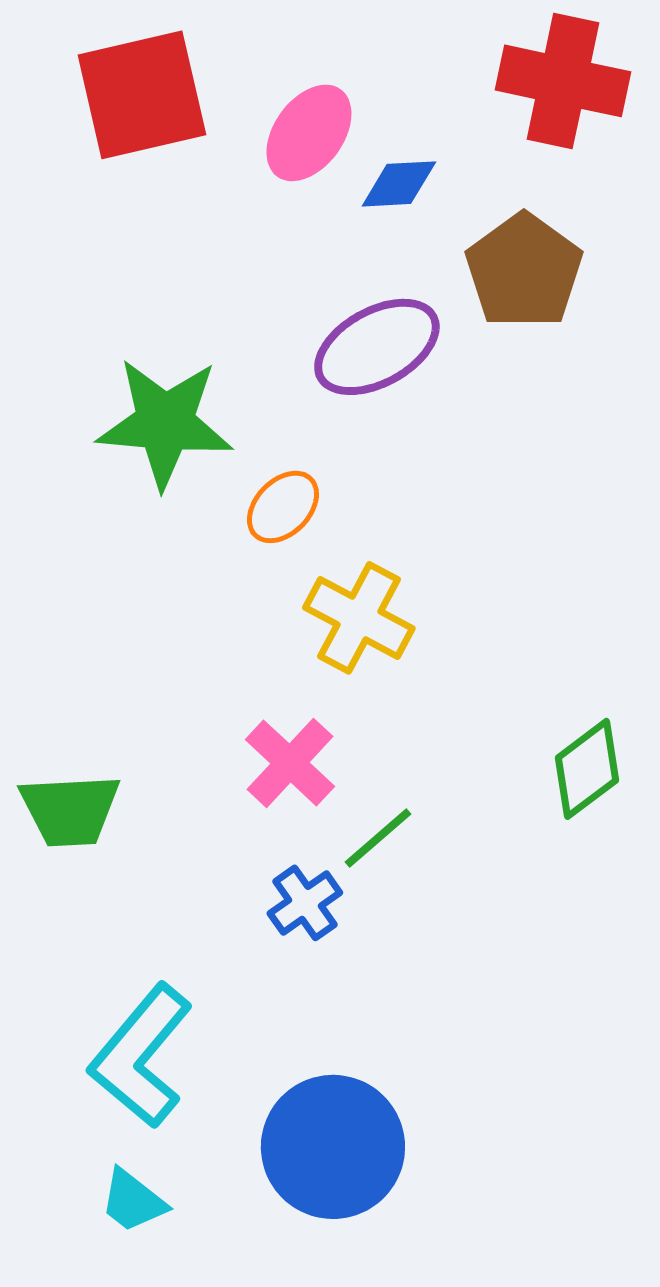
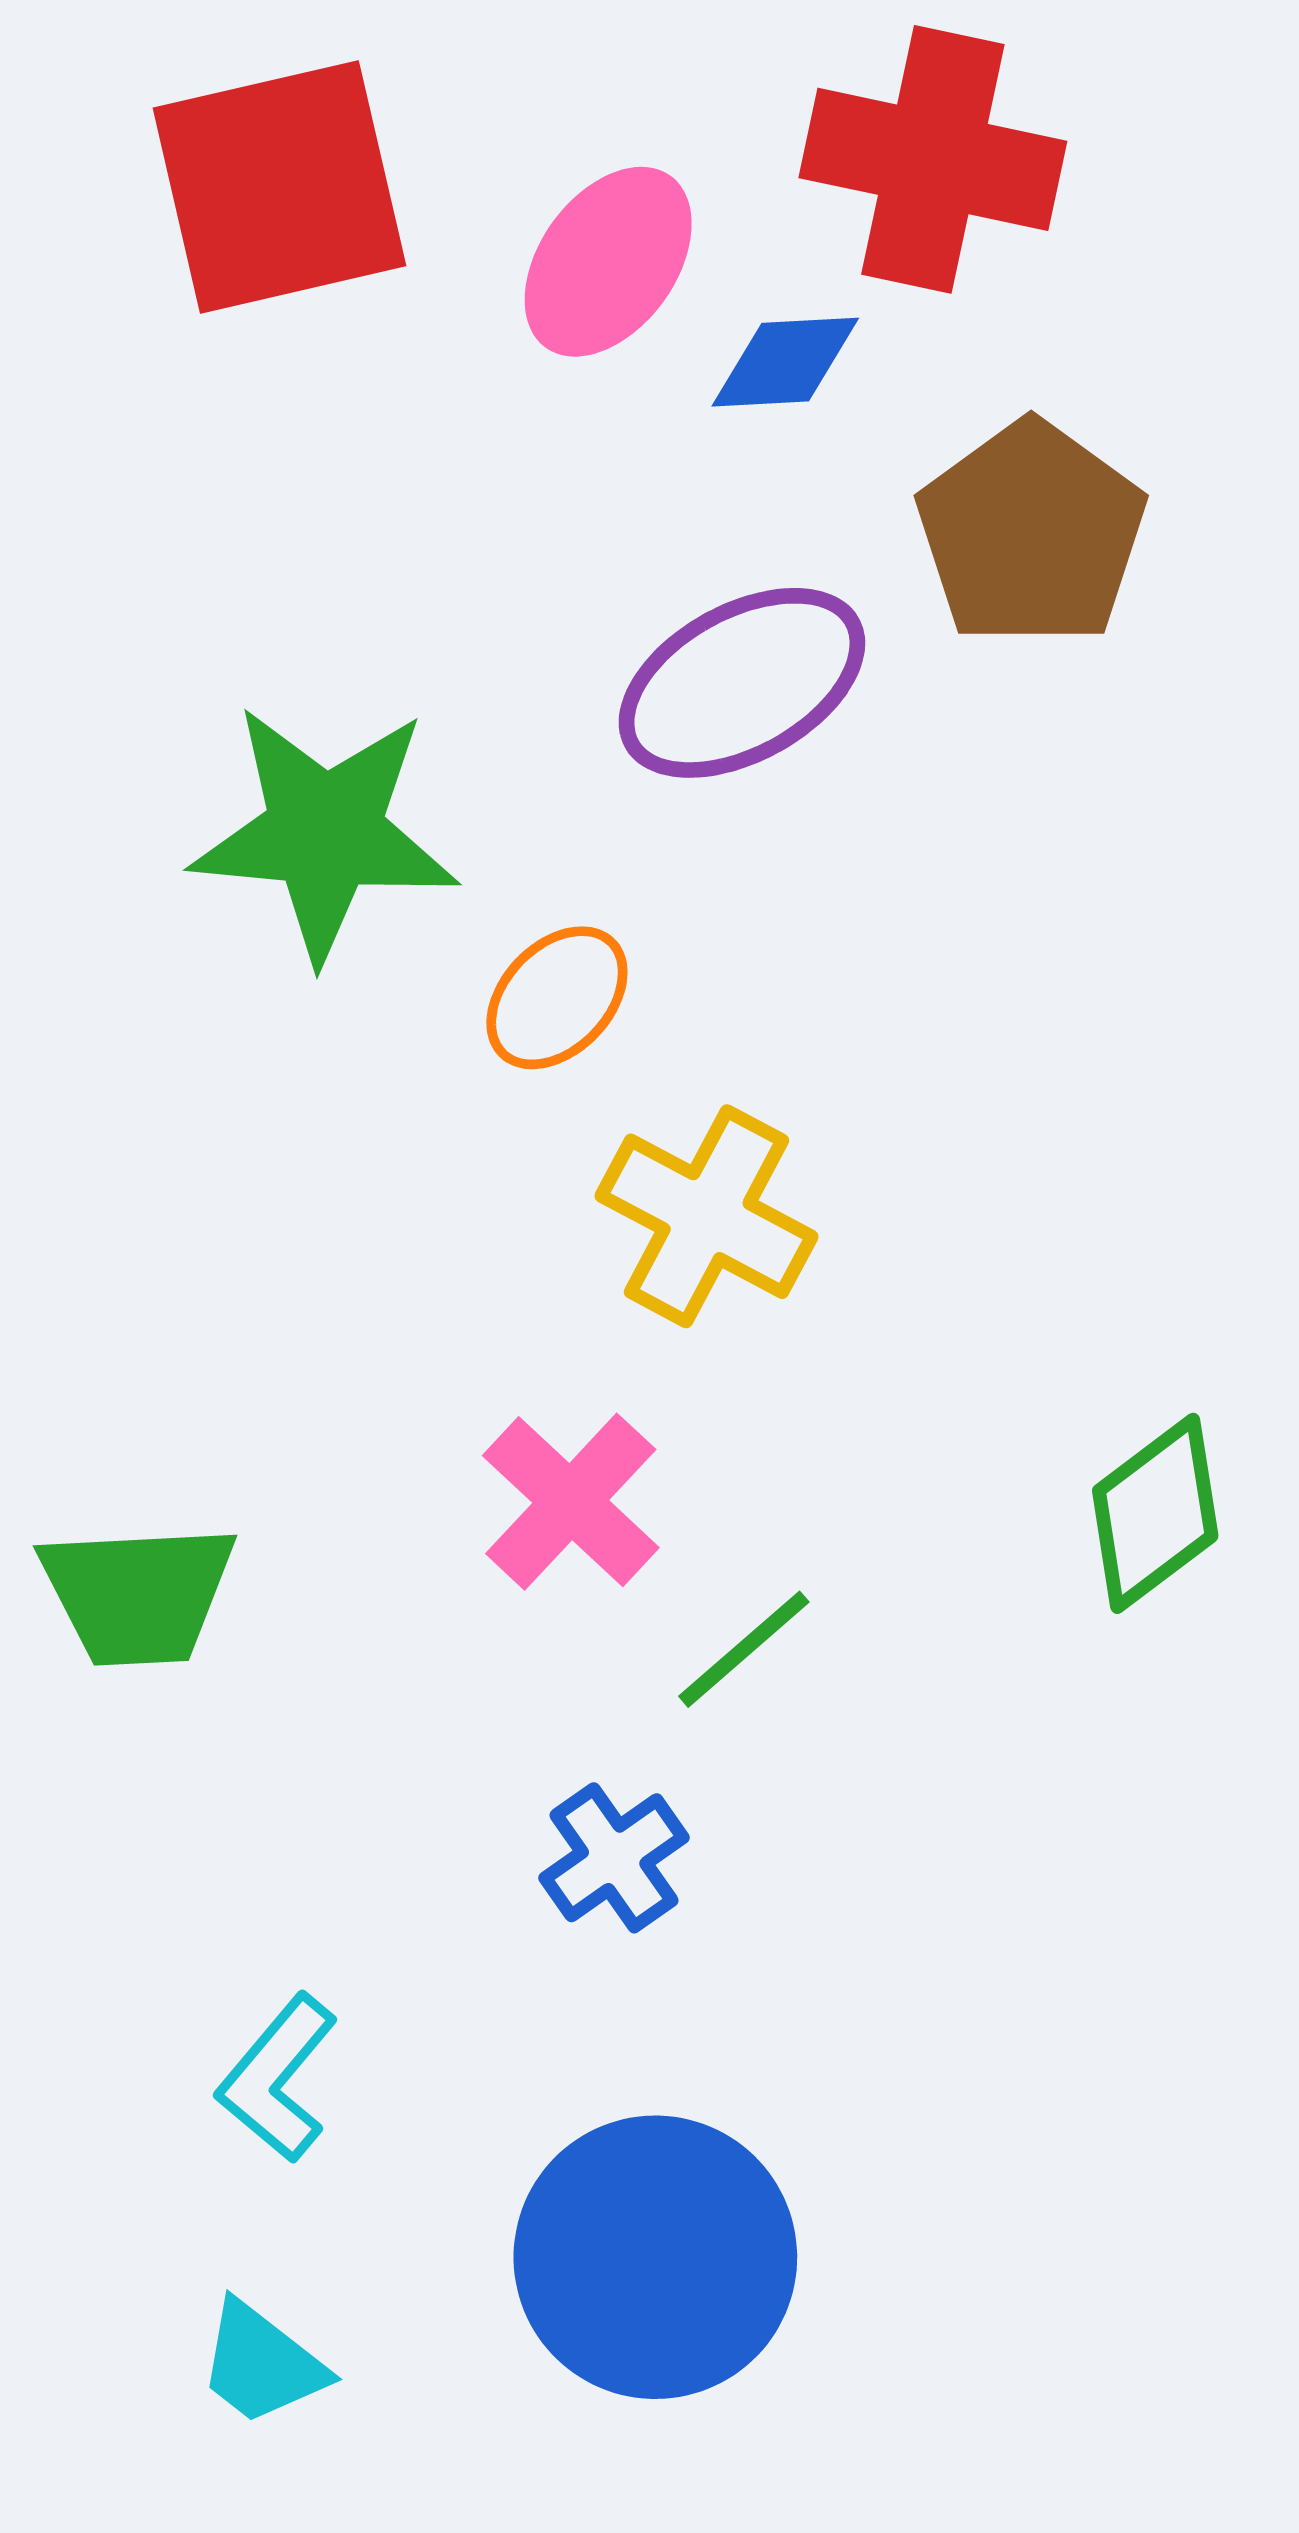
red cross: (563, 81) -> (933, 159), moved
blue cross: (305, 903) -> (614, 1858), moved
cyan L-shape: (141, 1056) -> (277, 2078), size x0.6

